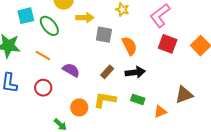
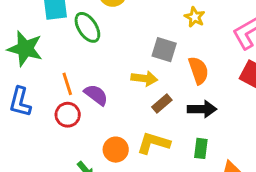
yellow arrow: (85, 18) -> (144, 78), moved
orange line: (43, 56) -> (67, 84), moved, turned 35
purple semicircle: (71, 70) -> (96, 95), moved
green rectangle: (138, 99) -> (201, 148), turned 72

